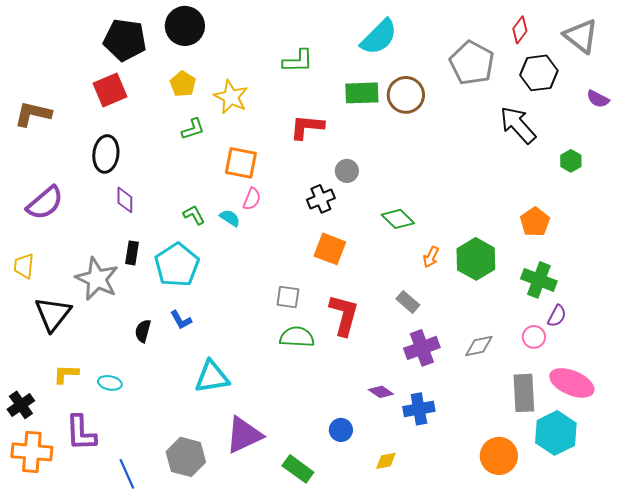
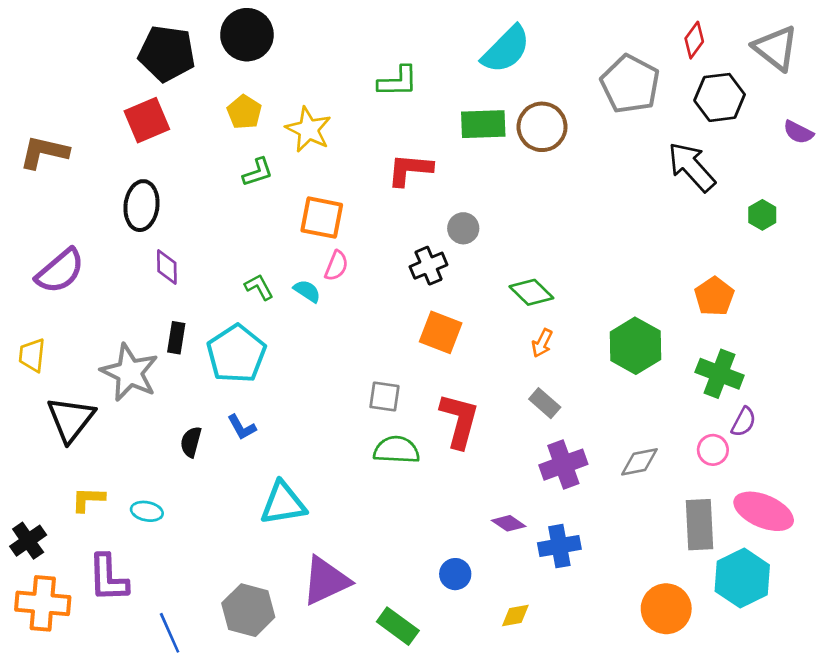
orange arrow: (431, 257) -> (542, 343), moved

